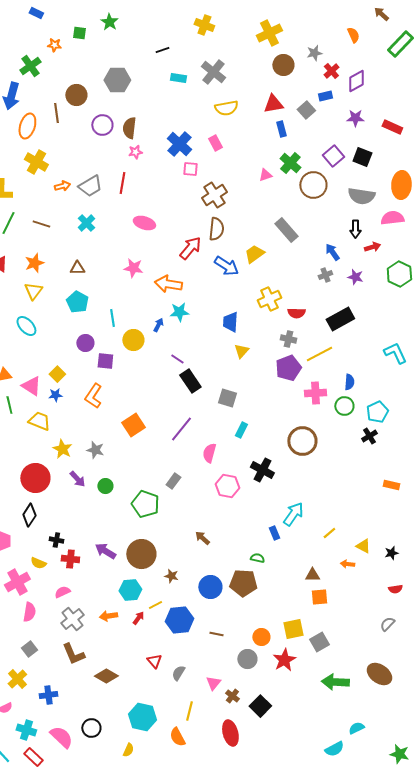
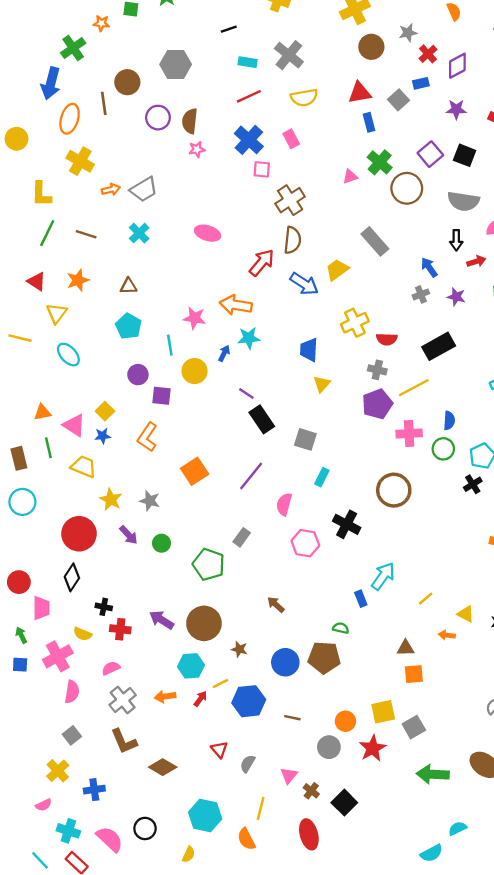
red line: (122, 183) -> (249, 96), moved, turned 55
pink star: (133, 268) -> (195, 318), moved
yellow triangle: (33, 291) -> (57, 313), moved

